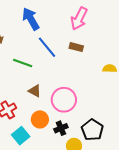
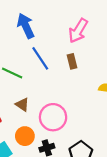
brown rectangle: (76, 47) -> (72, 61), turned 56

